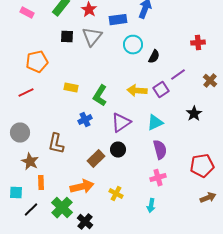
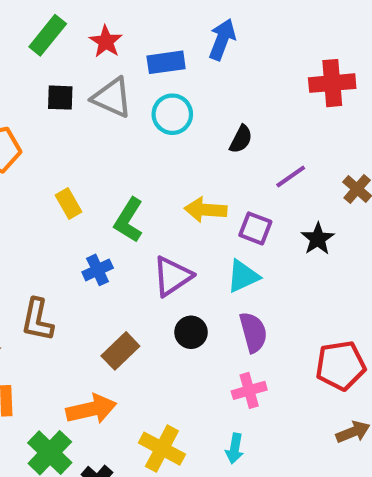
gray triangle: (92, 37) -> (112, 98), turned -45
red cross: (198, 43) -> (332, 83), moved, size x1.5
cyan circle: (133, 45) -> (172, 114), moved
yellow rectangle: (71, 88) -> (68, 204), turned 48
purple square: (161, 90) -> (255, 228), moved, turned -35
black star: (194, 114) -> (318, 239), moved
black circle: (118, 150) -> (191, 332), moved
yellow cross: (116, 194) -> (162, 449), moved, size x1.5

